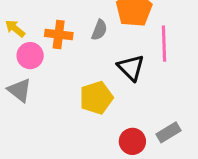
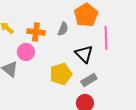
pink circle: (30, 56) -> (26, 52), moved
gray rectangle: (169, 132) -> (89, 80), moved

